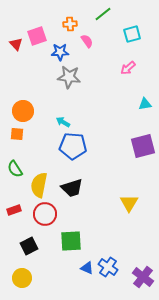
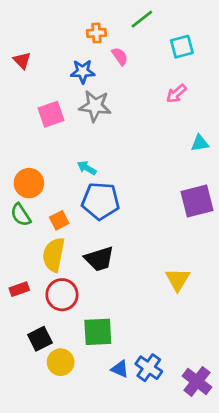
pink square: (37, 36) -> (51, 114), moved
orange circle: (23, 111) -> (29, 183), moved
orange square: (17, 134) -> (59, 220), moved, turned -32
green semicircle: (15, 169) -> (21, 215), moved
yellow circle: (22, 278) -> (61, 362), moved

